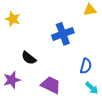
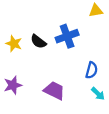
yellow star: (13, 19) -> (14, 44), moved
black semicircle: (29, 58) -> (38, 42), moved

